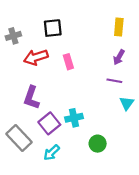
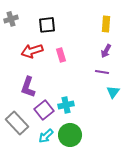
gray cross: (13, 36) -> (11, 19), moved
green circle: (98, 144) -> (70, 135), moved, size x1.5

